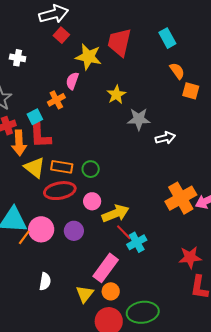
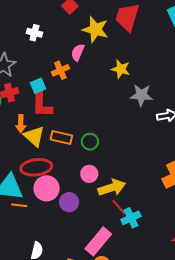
white cross: (18, 58) -> (34, 33), moved
yellow star: (116, 95) -> (121, 69), turned -30
orange arrow: (19, 143) -> (21, 124), moved, size x0.7
red ellipse: (60, 191) -> (36, 167), moved
pink circle: (41, 229) -> (47, 188), moved
orange line: (24, 237) -> (19, 205), turned 56

